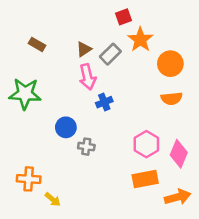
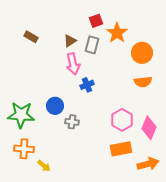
red square: (124, 17) -> (96, 21), moved
gray rectangle: (110, 54) -> (92, 45), turned -30
green star: (25, 94) -> (21, 115), moved

